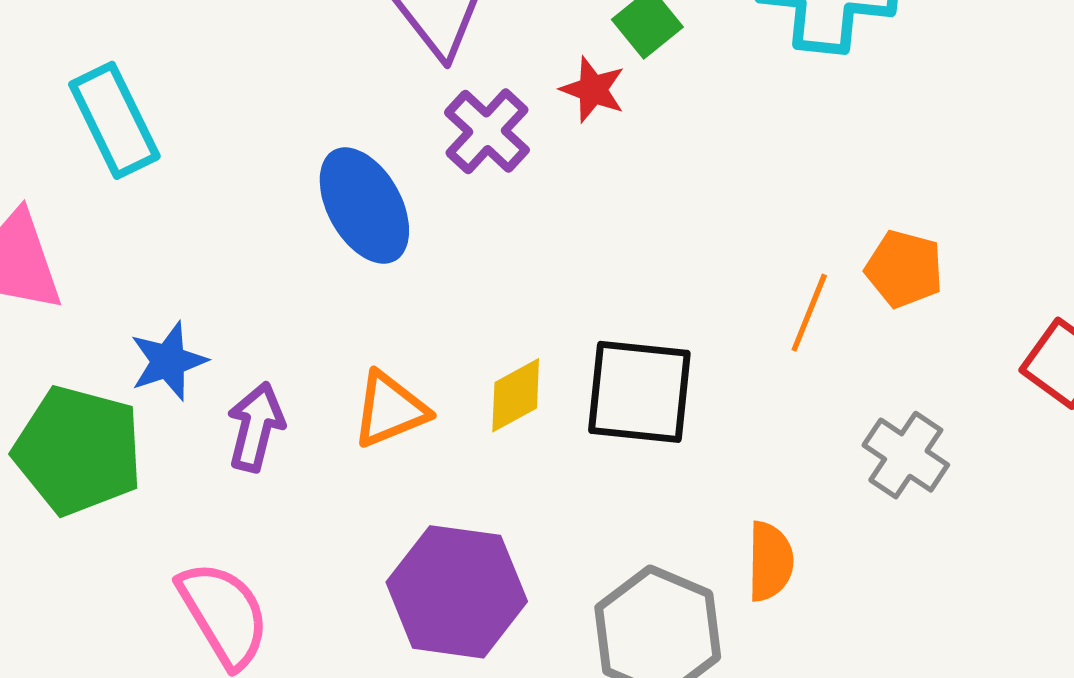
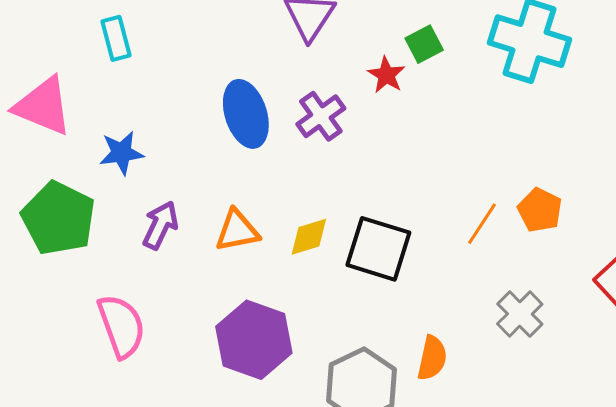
cyan rectangle: (114, 120) -> (116, 38), size x0.7
purple cross: (487, 131) -> (321, 116), moved
blue star: (168, 361) -> (121, 153), moved

